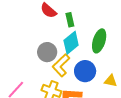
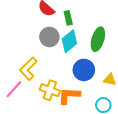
gray circle: (47, 52) -> (49, 37), moved
yellow L-shape: (61, 65) -> (28, 69), moved

